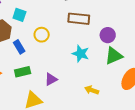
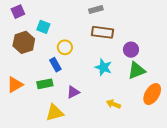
blue rectangle: (19, 47) -> (55, 65), moved

